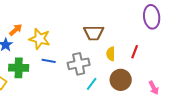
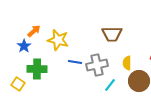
yellow semicircle: (111, 54) -> (127, 63), moved
blue line: (49, 61) -> (75, 62), moved

